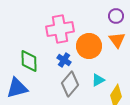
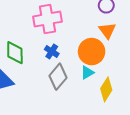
orange circle: (89, 46) -> (92, 52), moved

